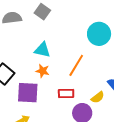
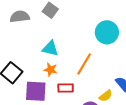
red rectangle: (66, 94) -> (66, 88), moved

